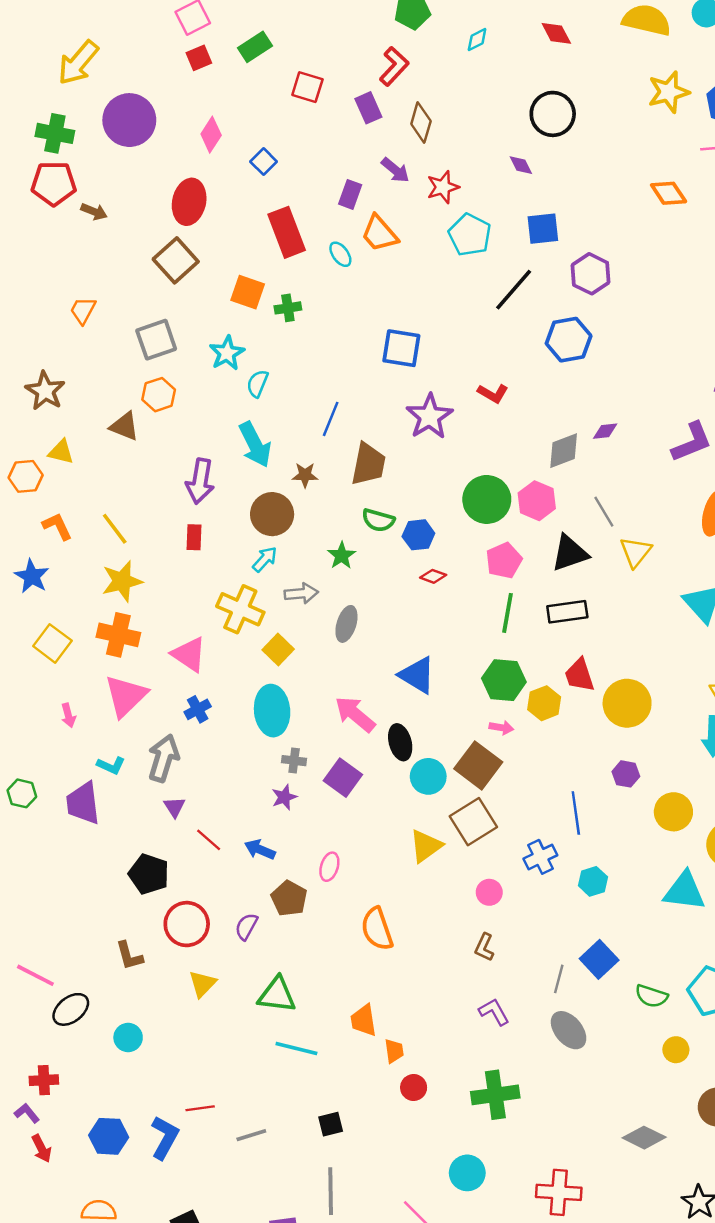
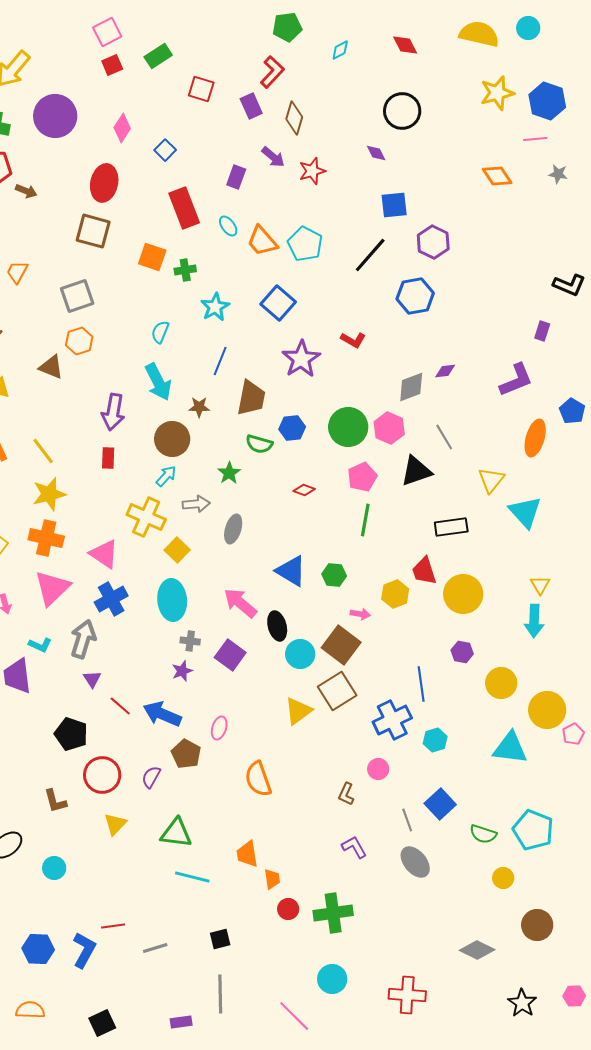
orange trapezoid: (379, 234) -> (262, 241), moved
cyan pentagon: (470, 235) -> (305, 244), moved
brown square: (176, 260) -> (93, 231), turned -33
blue square: (401, 348) -> (278, 303), turned 32
cyan star: (227, 353) -> (215, 307), moved
blue hexagon: (418, 535) -> (292, 428), moved
yellow triangle: (636, 552) -> (491, 480), moved
black rectangle: (567, 612) -> (451, 527), moved
green hexagon: (504, 680) -> (334, 575), moved, size x0.7
blue cross: (198, 709) -> (111, 599), size x1.5
blue arrow: (260, 850) -> (162, 714), size x1.5
blue cross: (540, 857) -> (392, 720), size x1.4
pink circle: (489, 892) -> (378, 769), moved
gray line: (559, 979) -> (407, 820), turned -35
green cross: (495, 1095) -> (333, 913), moved

